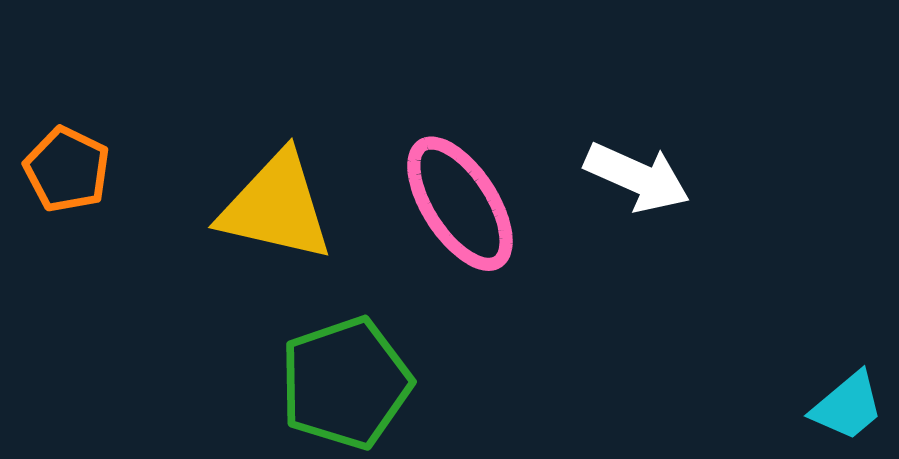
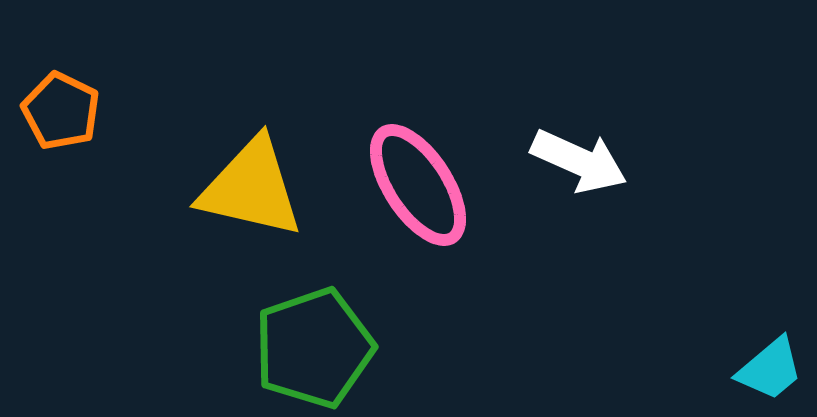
orange pentagon: (67, 170) -> (61, 111), moved

